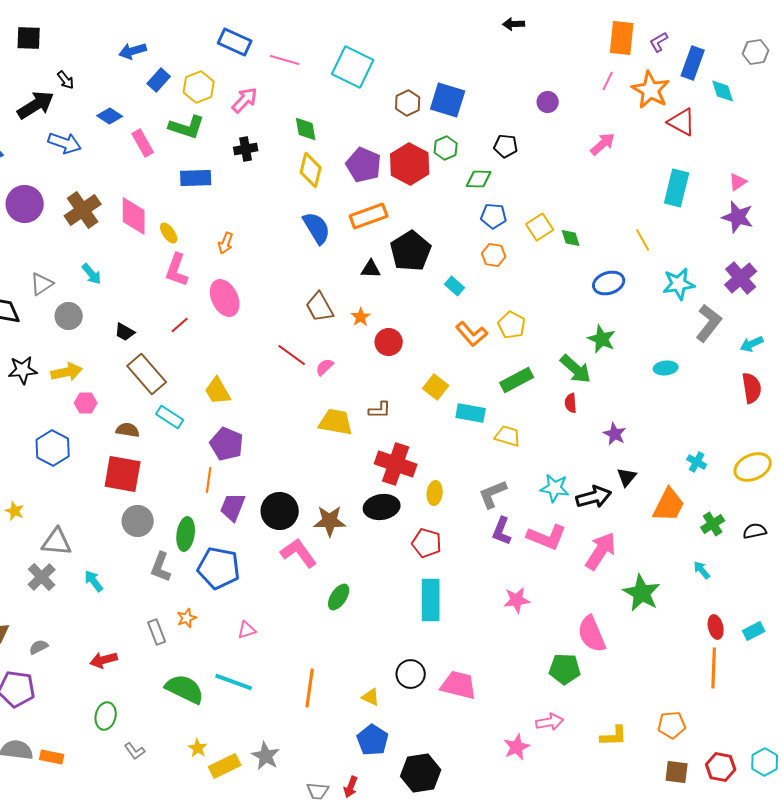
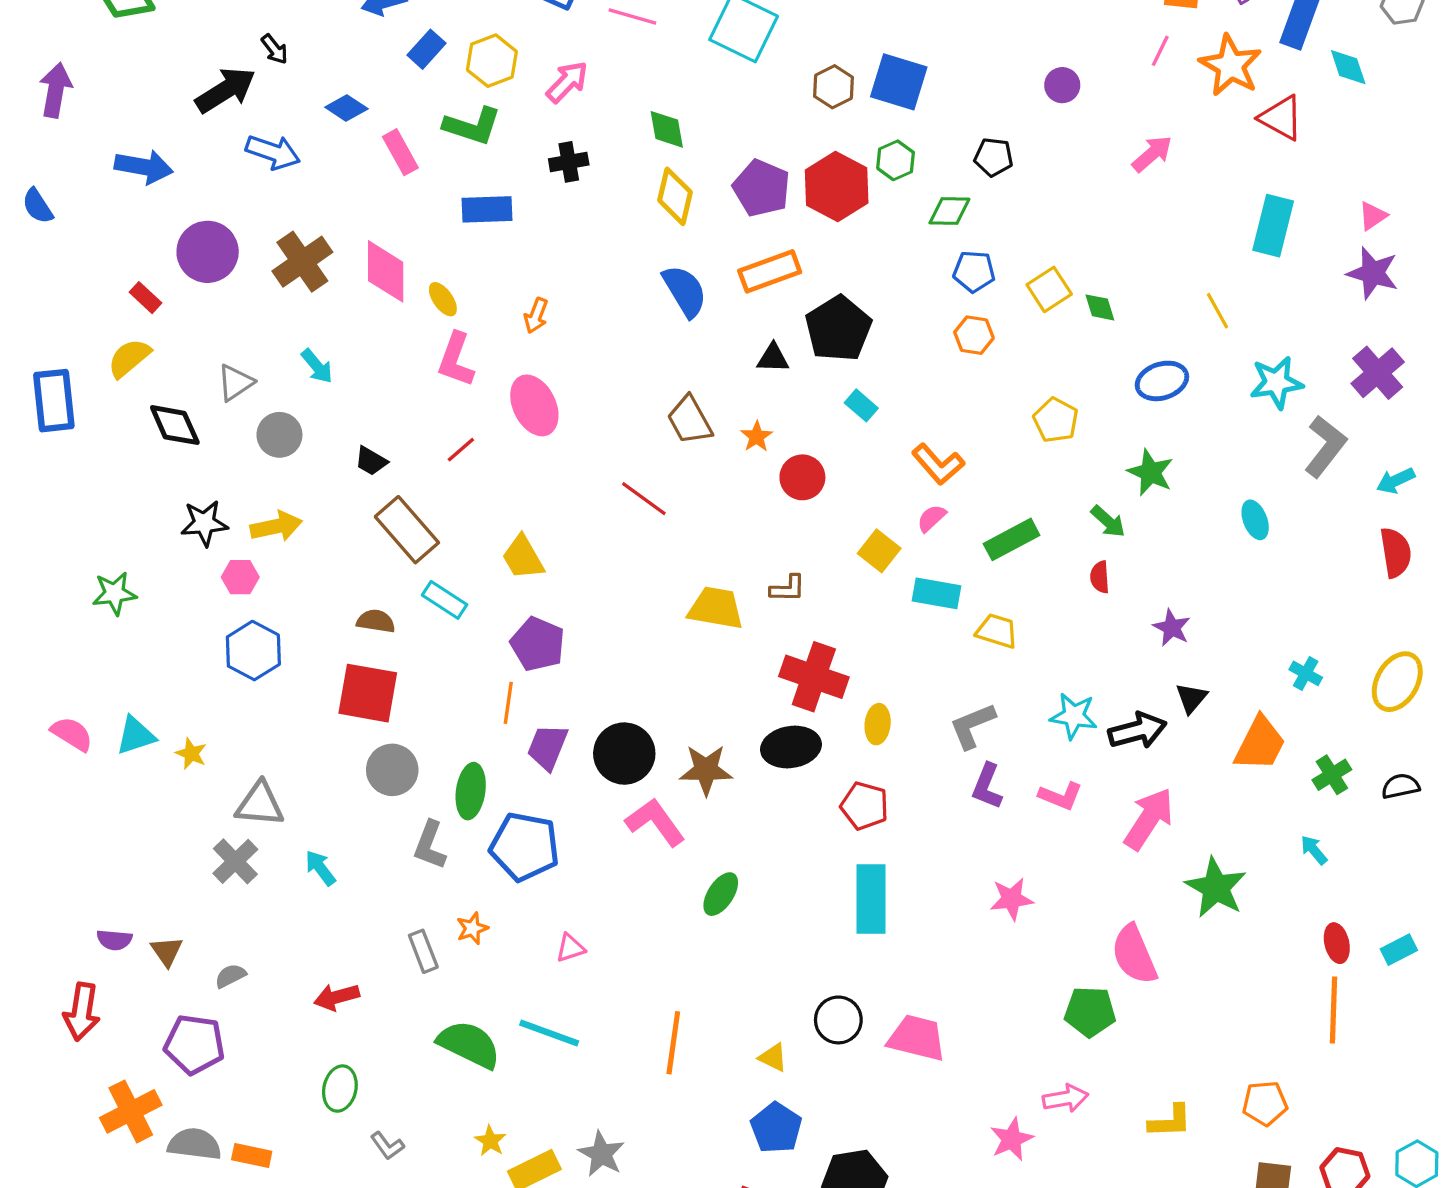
cyan rectangle: (455, 286) -> (861, 405), moved
yellow pentagon: (512, 325) -> (1056, 420), moved
pink semicircle: (325, 367) -> (932, 518), moved
cyan ellipse: (666, 368) -> (1255, 520), turned 75
green arrow: (576, 369) -> (1108, 521), size x0.7
pink hexagon: (86, 403) -> (240, 577), moved
yellow ellipse: (753, 467) -> (1397, 682), turned -36
pink L-shape: (547, 537) -> (1061, 796), size x0.7

